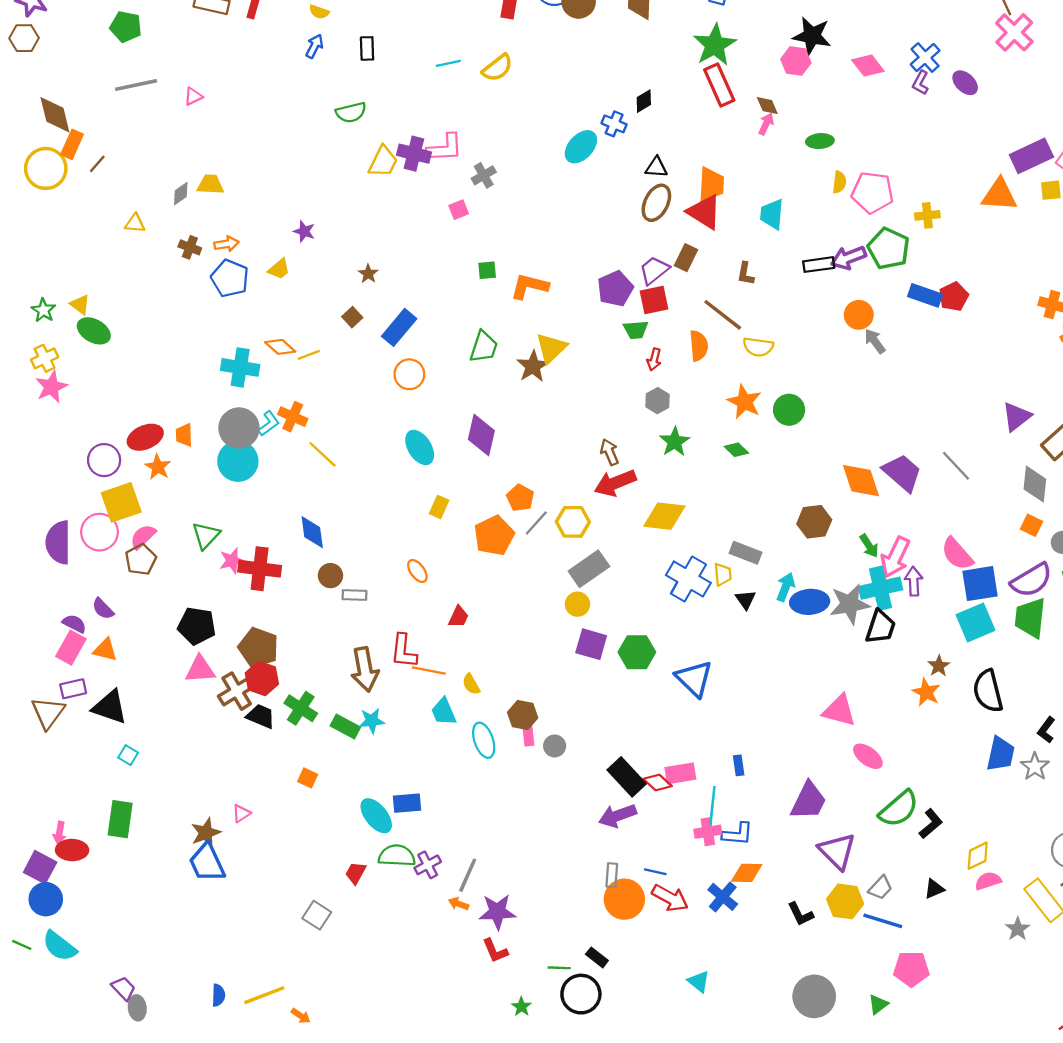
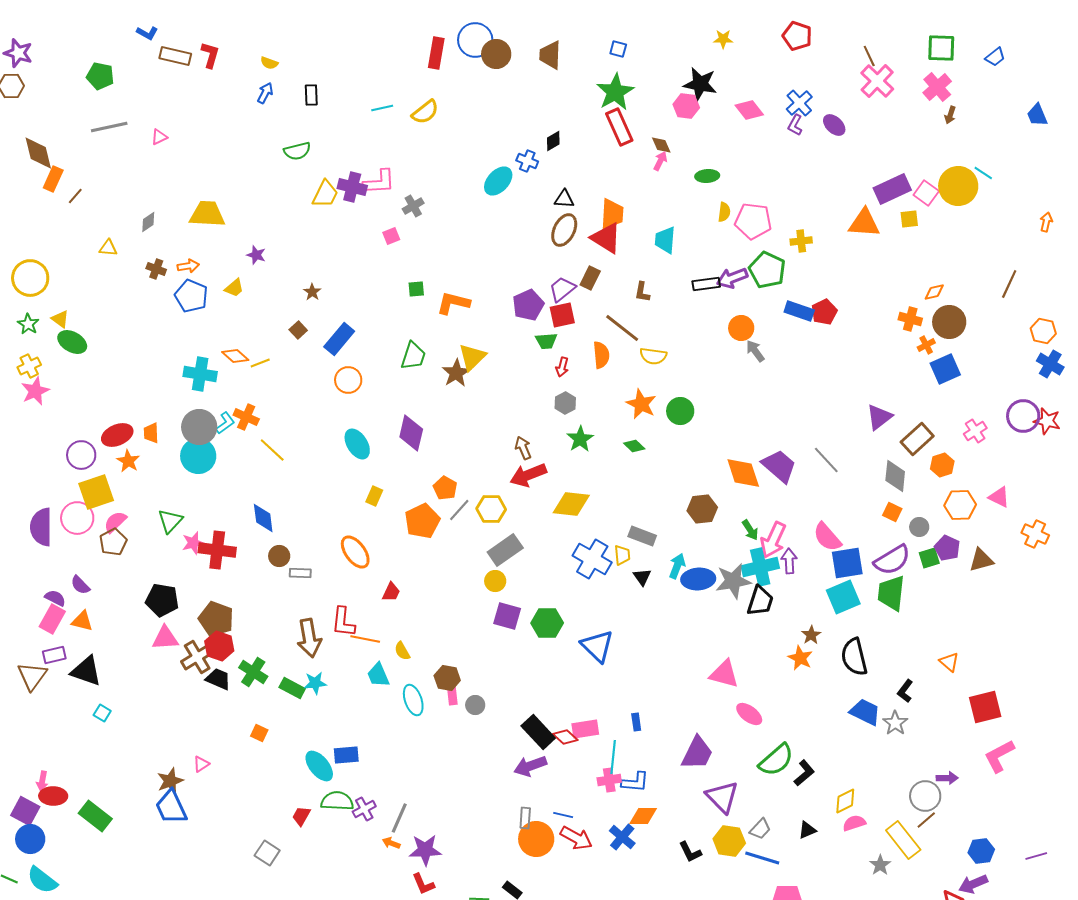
yellow circle: (46, 168) -> (30, 278), moved
yellow trapezoid: (210, 184) -> (207, 214), moved, size x1.5
orange ellipse: (417, 571) -> (355, 552), size x1.6
blue trapezoid: (1001, 754) -> (865, 712), turned -76
green rectangle: (120, 819) -> (95, 816), moved, turned -60

